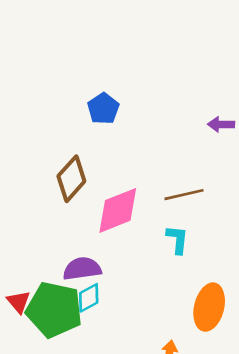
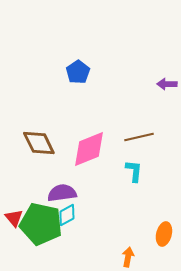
brown diamond: (71, 179) -> (39, 143), moved, turned -68
orange ellipse: (209, 307) -> (164, 234), moved, size x0.7

